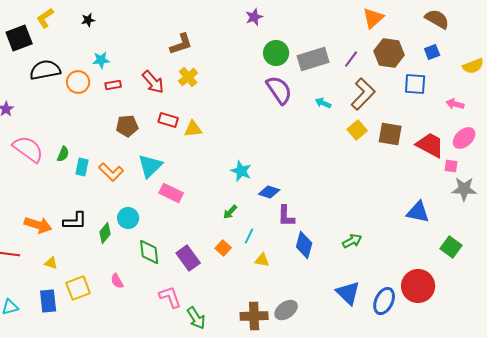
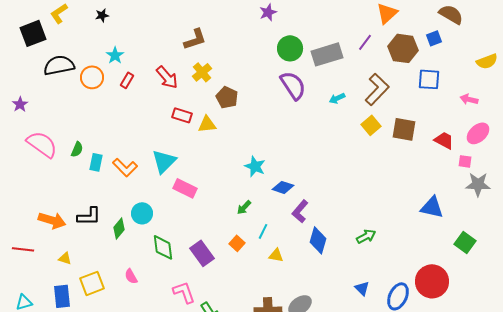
blue square: (432, 52) -> (434, 38), moved
purple line: (351, 59) -> (365, 42), moved
cyan star: (101, 60) -> (115, 55), turned -30
red rectangle: (113, 85) -> (127, 80), turned -49
cyan arrow: (323, 103) -> (337, 98), turned -49
brown pentagon: (127, 126) -> (227, 97), moved, turned 30
red trapezoid: (430, 145) -> (444, 140), size x0.7
purple L-shape: (286, 216) -> (300, 211), turned 40
blue triangle: (348, 293) -> (362, 288), size x0.6

